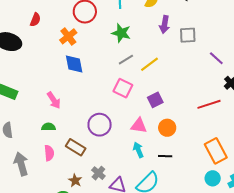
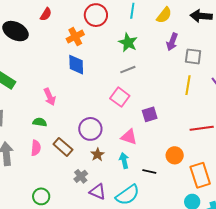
yellow line: (150, 64) -> (188, 85), moved, turned -54
orange circle: (167, 128) -> (175, 155), moved
brown star: (75, 180) -> (97, 155), moved

